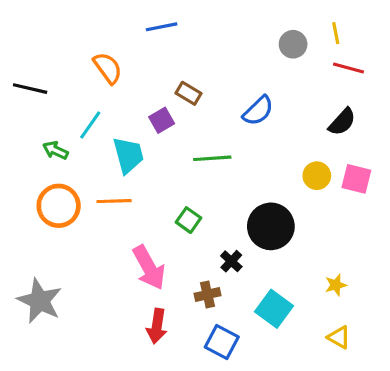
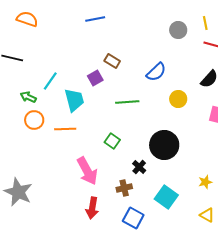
orange semicircle: (108, 68) -> (27, 19), moved, turned -35
yellow circle: (317, 176) -> (178, 99), moved
orange circle: (59, 206) -> (34, 120), moved, size x0.7

